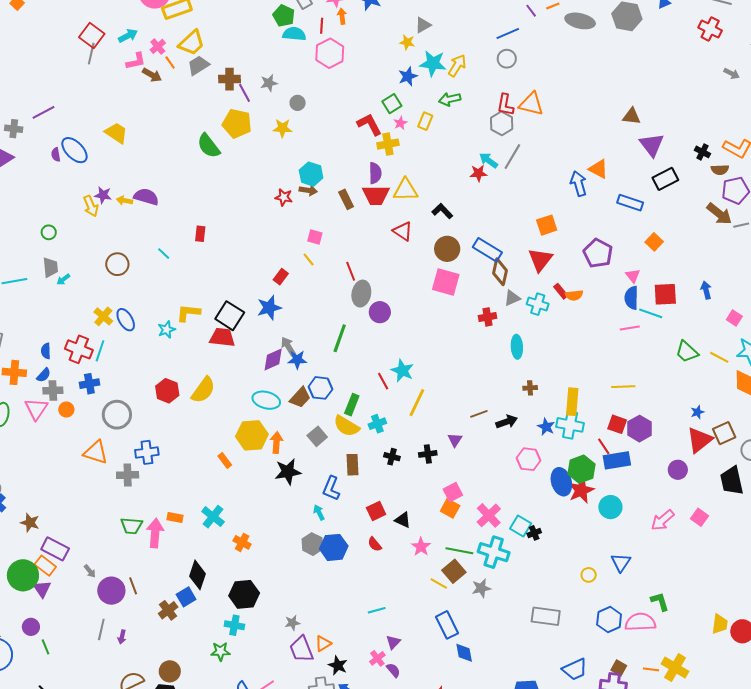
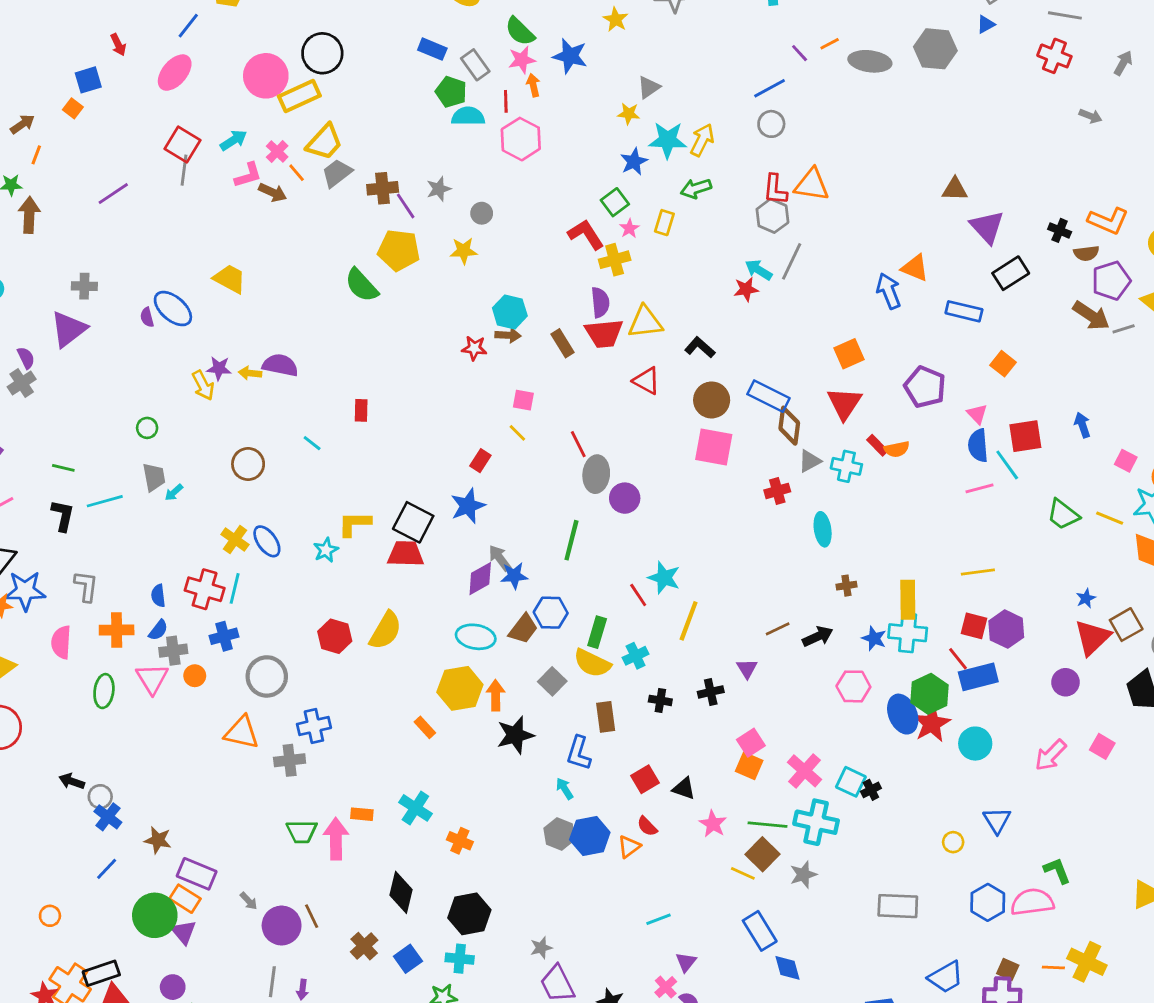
purple line: (44, 112) -> (113, 194), moved
cyan line: (651, 313) -> (1007, 465), turned 40
blue square: (186, 597) -> (408, 959), moved
orange triangle: (323, 644) -> (629, 847), moved

